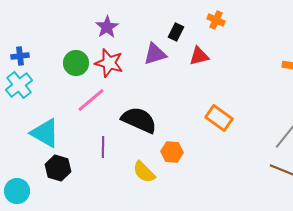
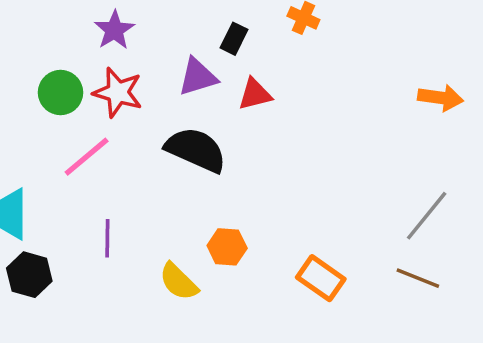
red triangle: (199, 56) -> (255, 94), moved
orange rectangle: (219, 118) -> (321, 278), moved
black semicircle: (139, 120) -> (196, 150), moved

